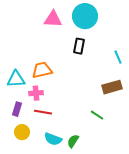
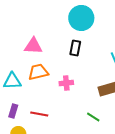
pink triangle: (53, 19) -> (33, 46), moved
pink cross: (36, 93) -> (66, 83), moved

